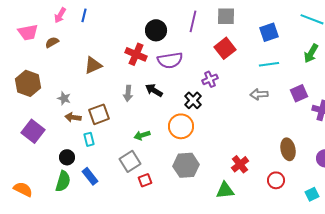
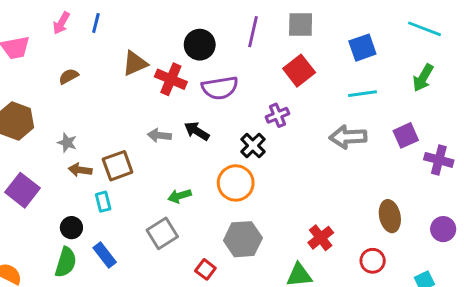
brown semicircle: (52, 42) -> (69, 76), moved
brown triangle: (93, 65) -> (135, 63), moved
gray arrow: (128, 93) -> (159, 135), turned 91
gray arrow: (259, 94) -> (348, 137), size x1.4
red square: (145, 180) -> (205, 269), moved, turned -32

